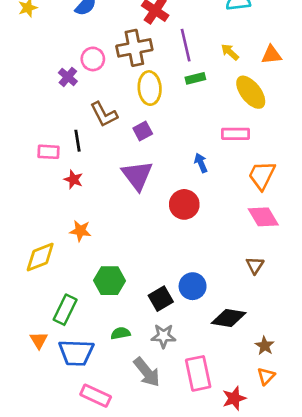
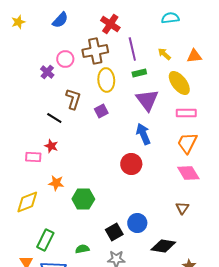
brown L-shape: (104, 114) -> (73, 99), turned -135
pink rectangle: (236, 134) -> (186, 113), moved
black line: (78, 141) -> (54, 118), turned -49
pink rectangle: (48, 152) -> (33, 157), moved
blue arrow: (201, 163) -> (143, 134), size x1.5
purple triangle: (137, 175) -> (147, 100), moved
green hexagon: (109, 281) -> (83, 199), moved
green semicircle: (121, 333) -> (82, 249), moved

